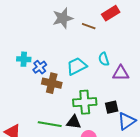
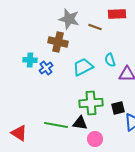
red rectangle: (111, 13) -> (117, 14), turned 30
gray star: (63, 18) -> (69, 19), turned 30
brown cross: (52, 83) -> (58, 42), moved

